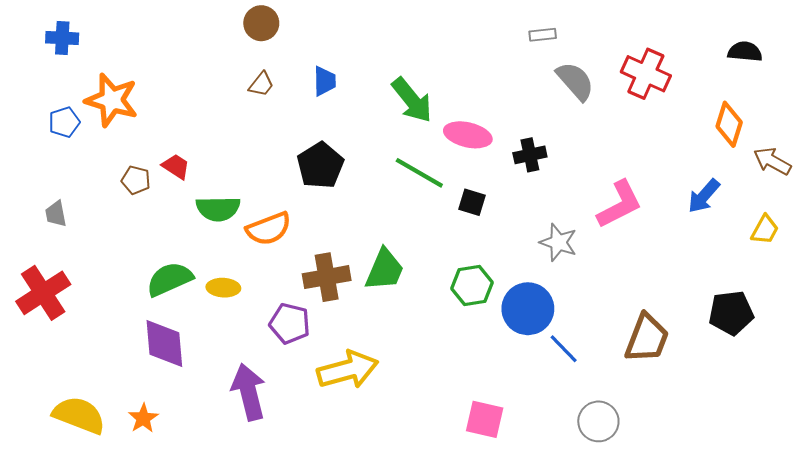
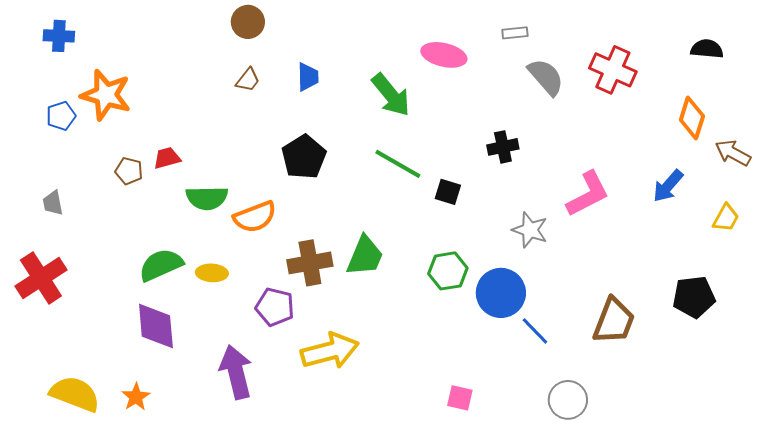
pink ellipse: (468, 135) -> (444, 55), moved
red trapezoid: (176, 166) -> (167, 158), turned -48
pink square: (485, 419) -> (460, 398), size x0.7

